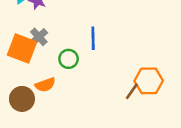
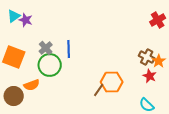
gray cross: (39, 37) -> (46, 48), moved
green circle: (69, 59) -> (50, 65), size x1.5

